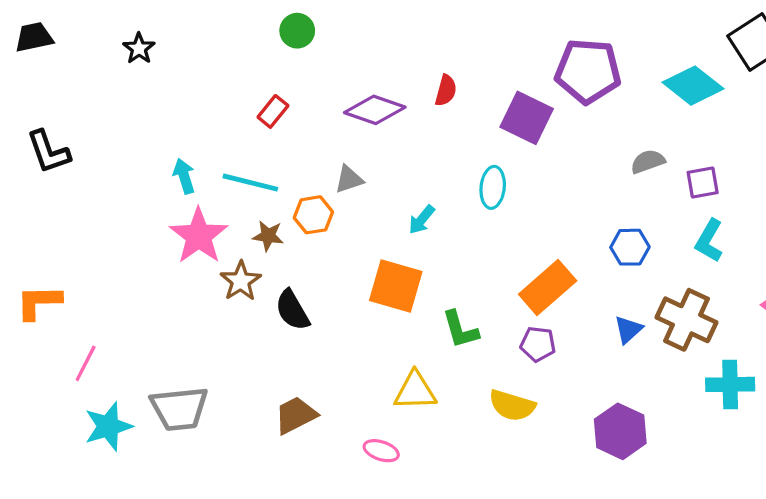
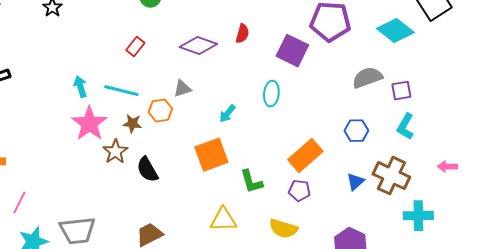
gray semicircle: (648, 162) -> (367, 78), size x1.4
orange square: (396, 286) -> (211, 155), turned -36

